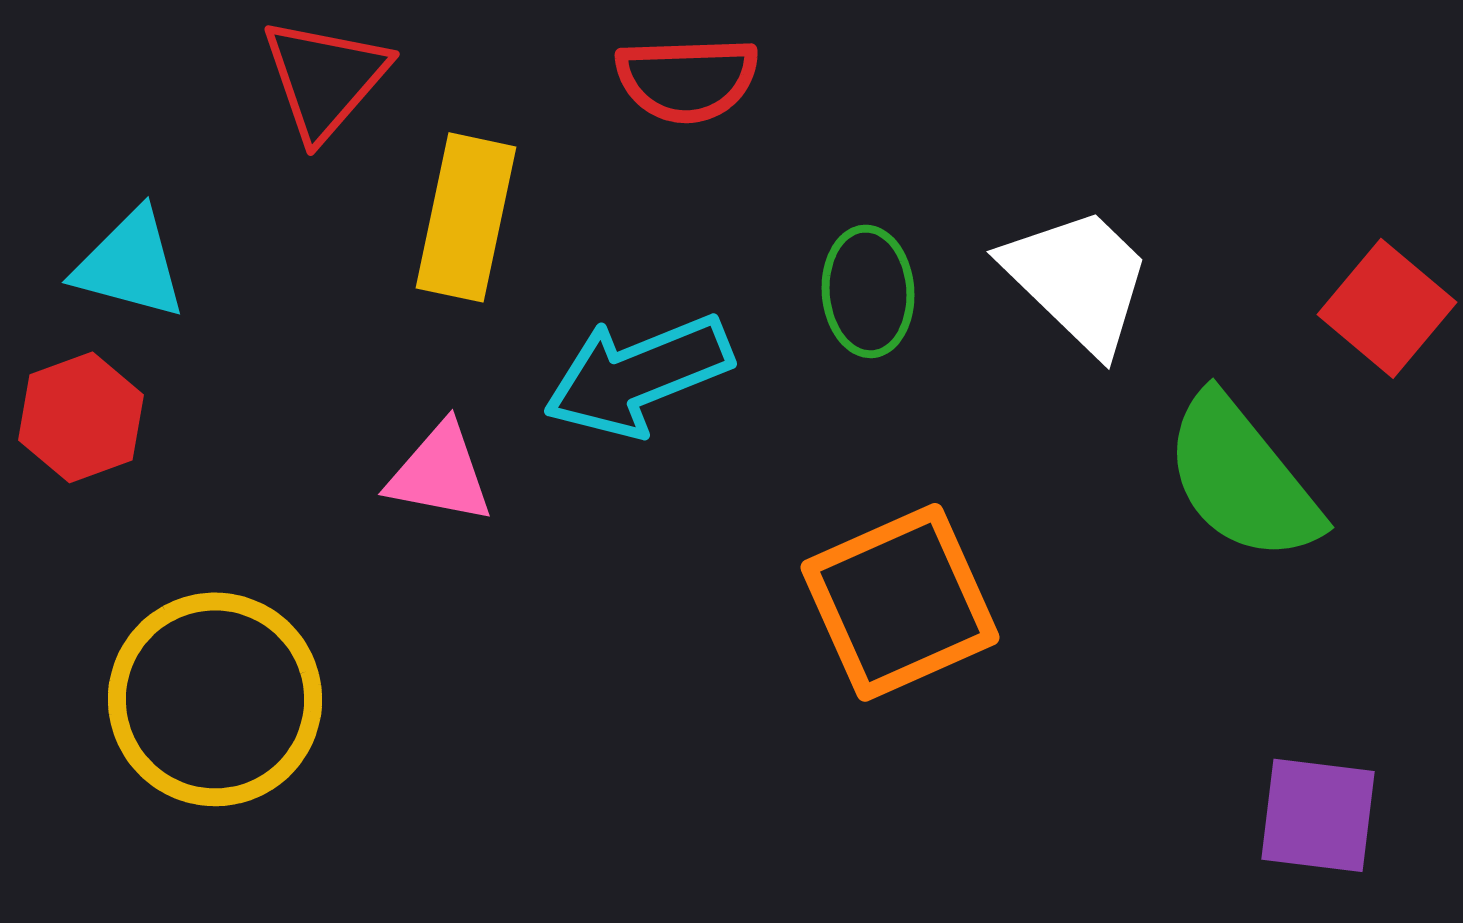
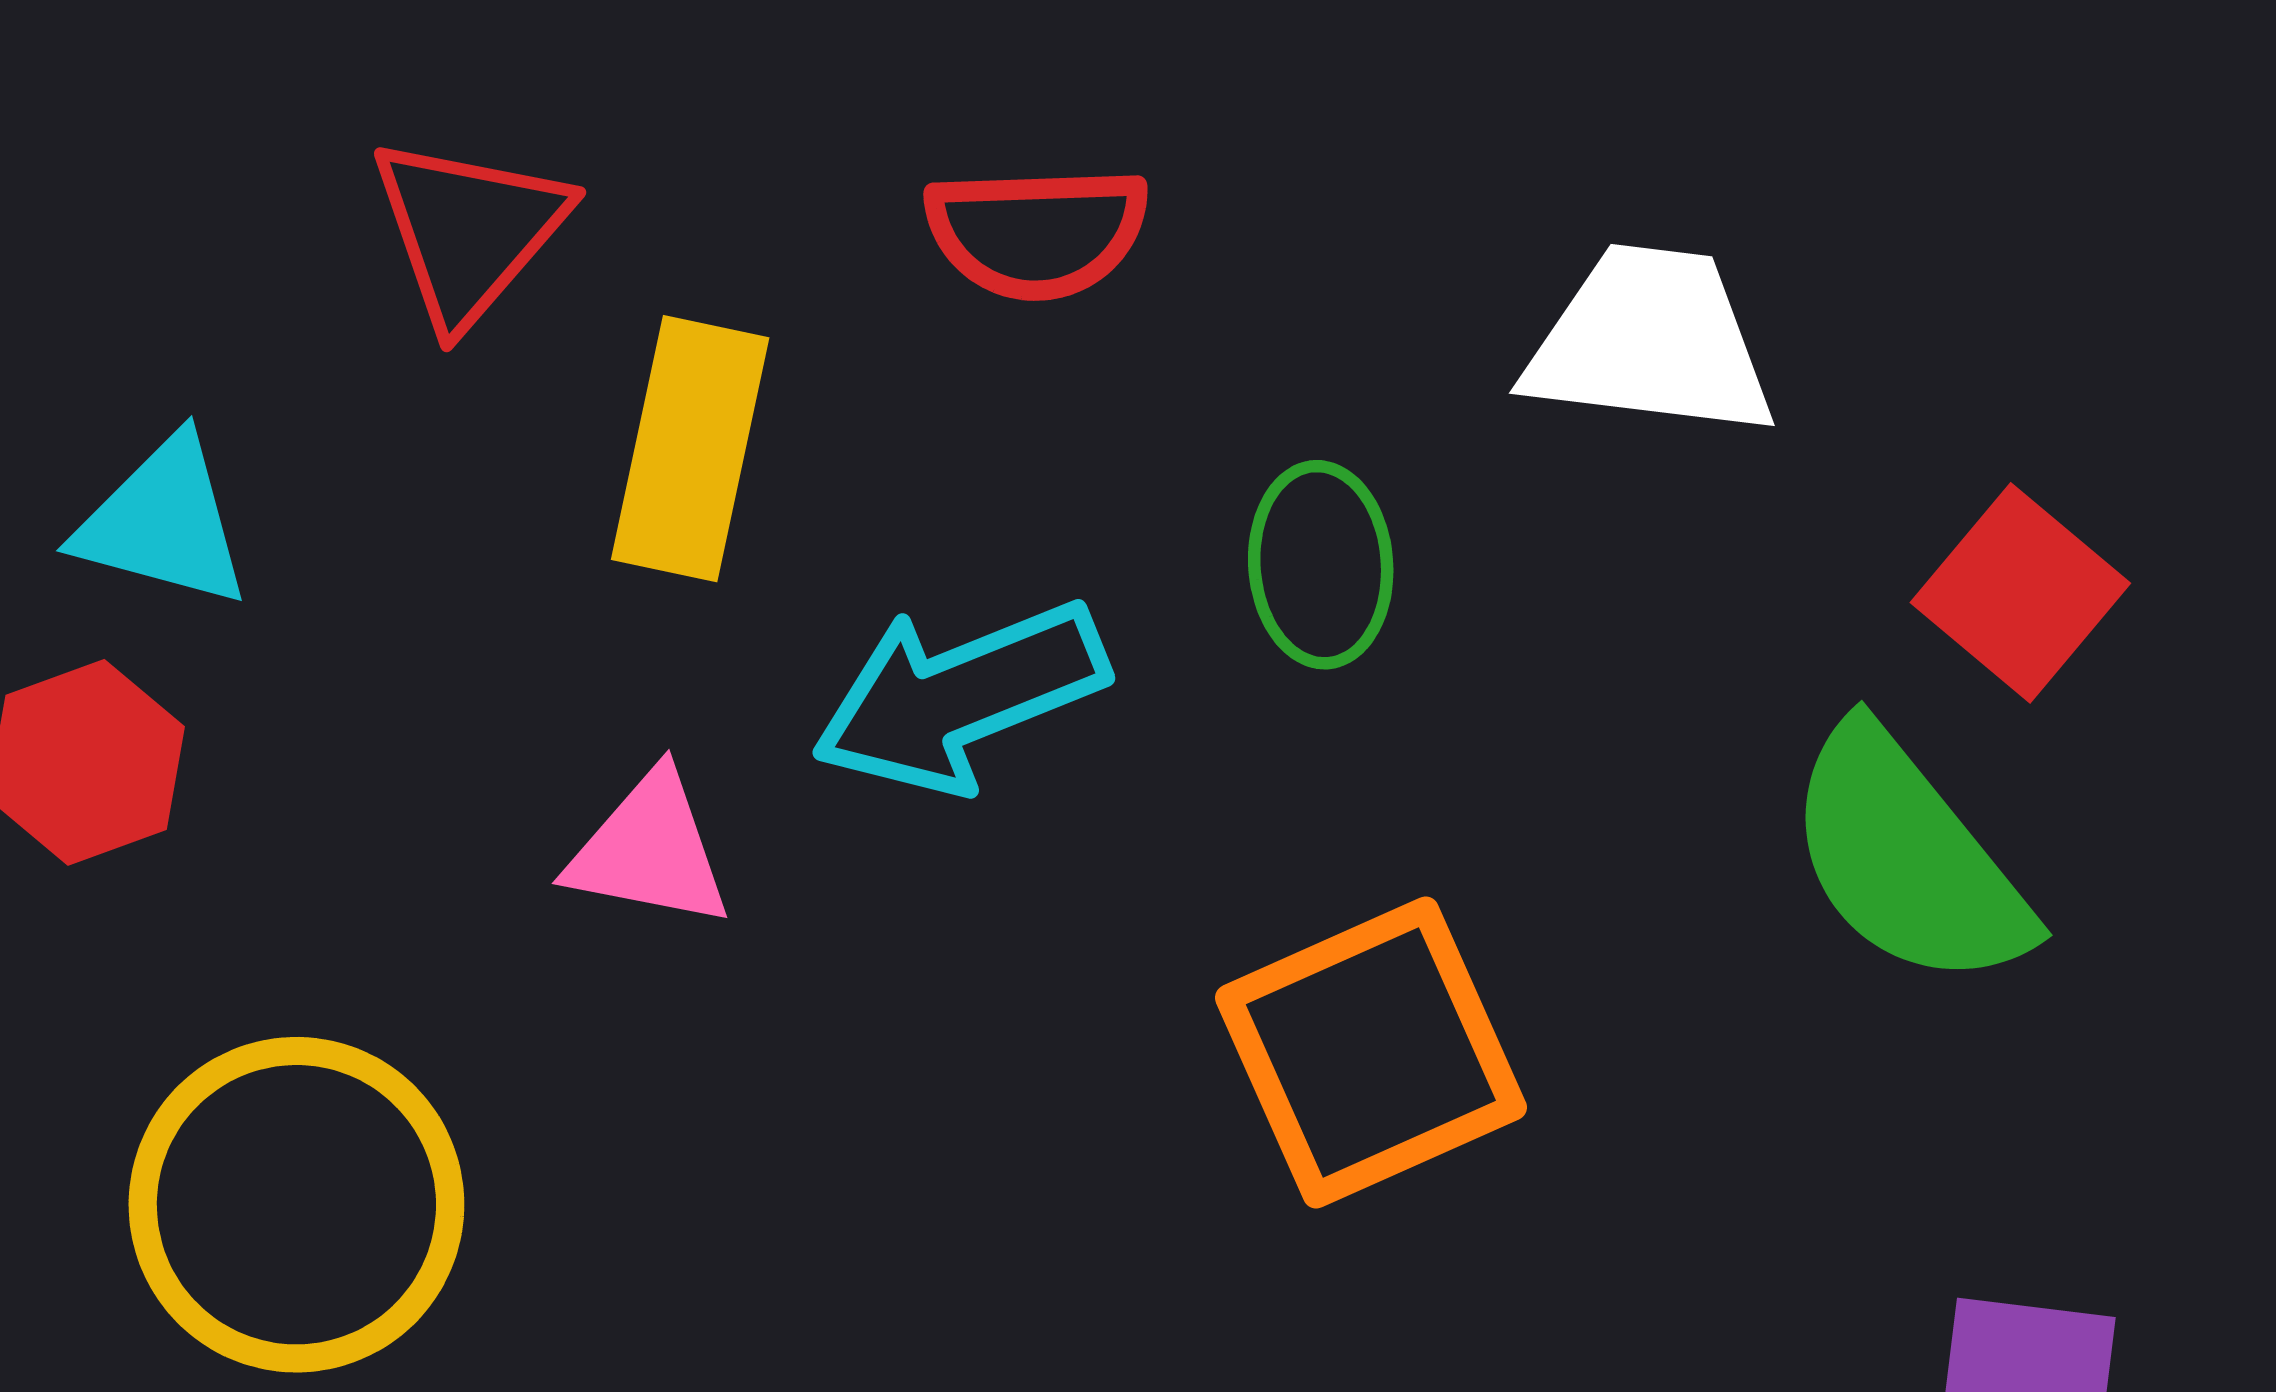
white trapezoid: (1078, 279) -> (1650, 342), moved, turned -37
red square: (1387, 308) -> (2020, 593), moved

